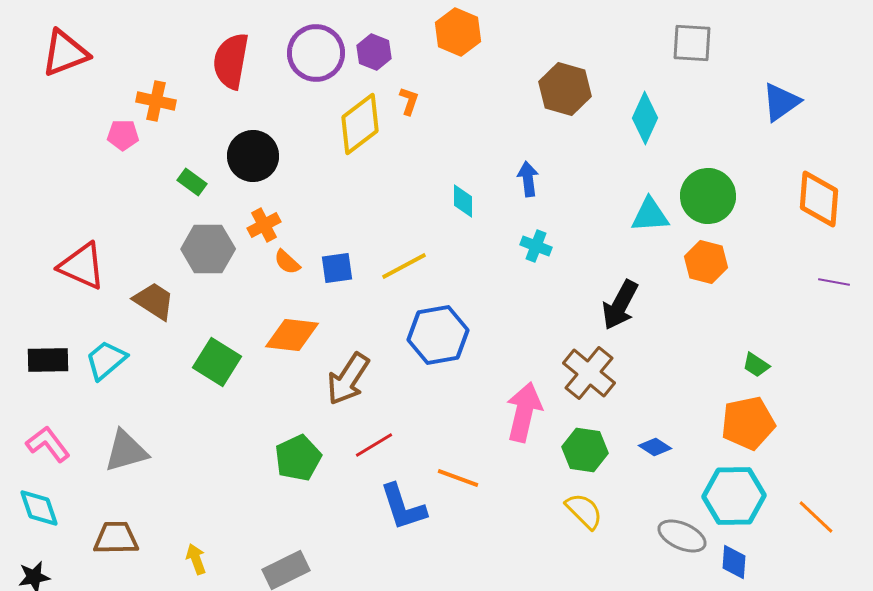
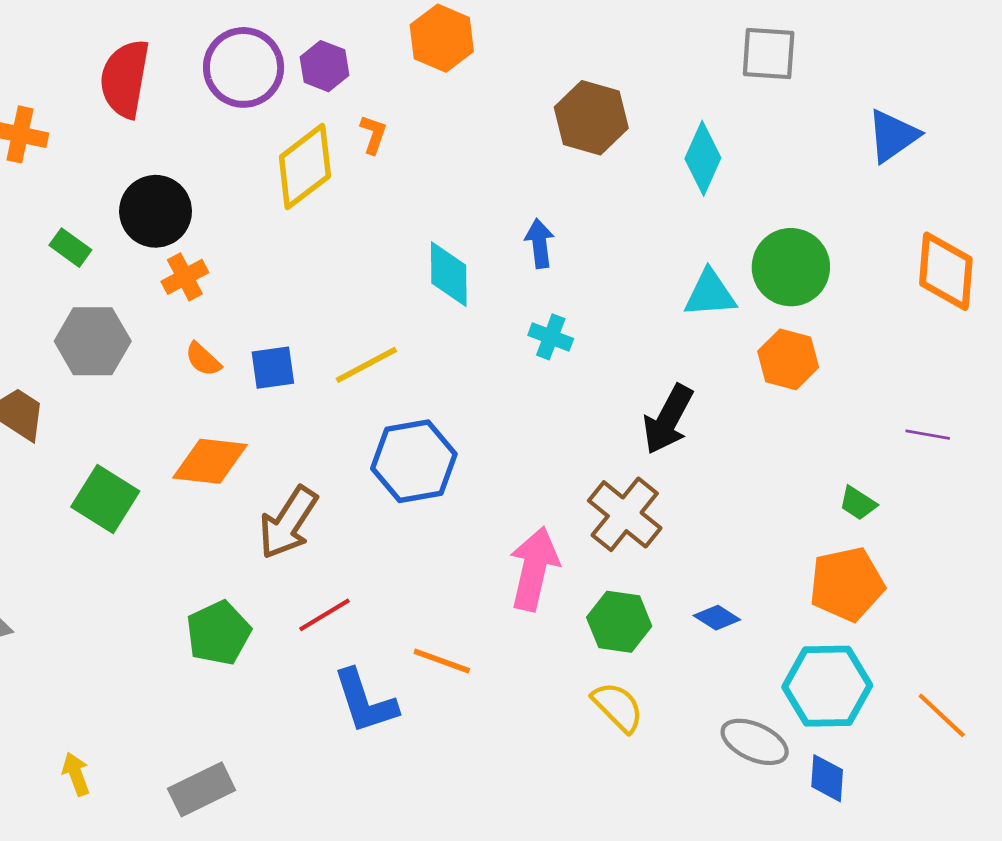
cyan diamond: (463, 201) -> (449, 274), size x1.4
orange cross: (264, 225) -> (185, 277), moved
purple line: (834, 282) -> (928, 435), moved

